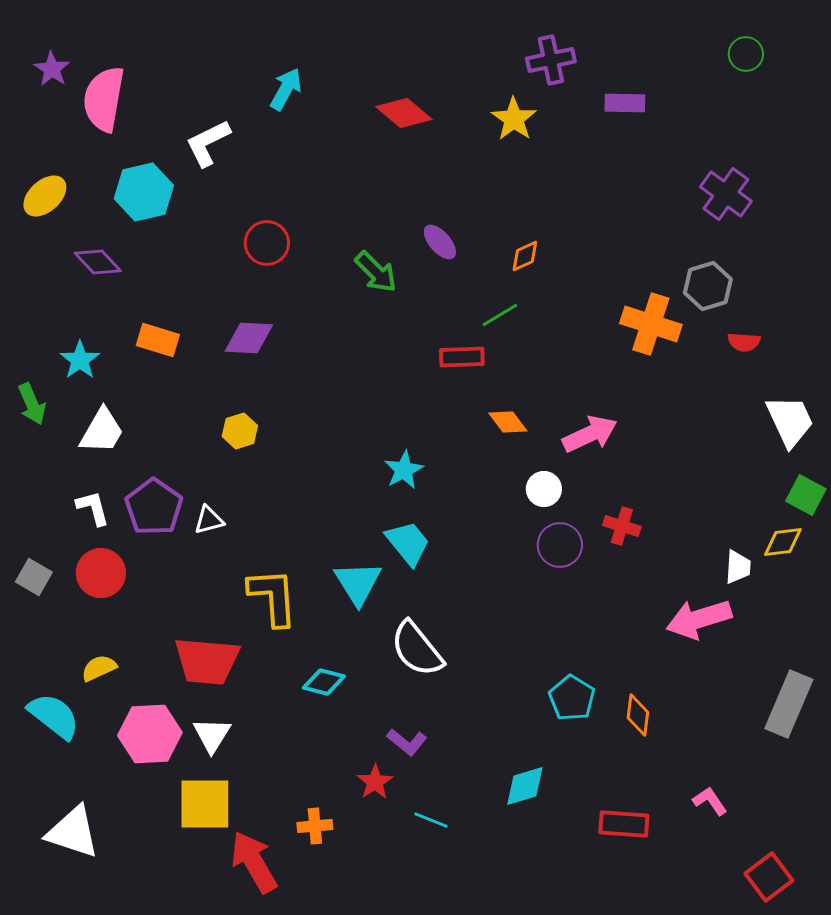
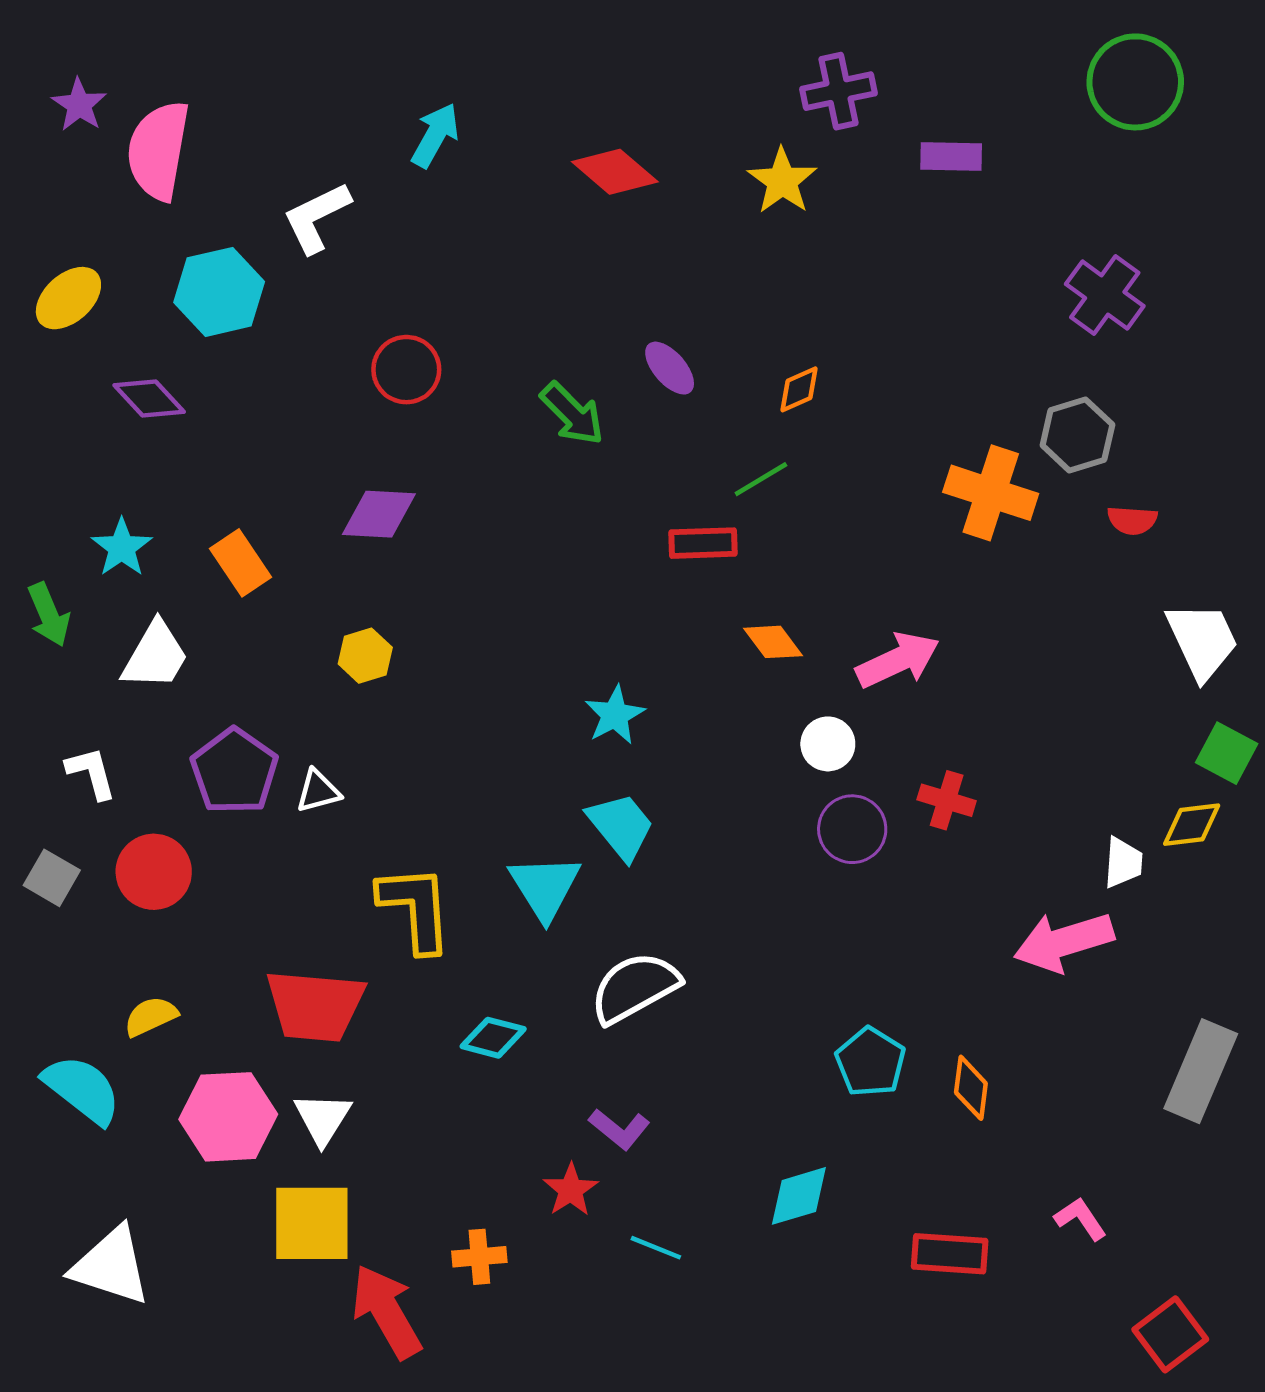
green circle: (746, 54) -> (1135, 82), size x1.8
orange rectangle: (158, 340) -> (240, 563), moved, turned 39
white L-shape: (93, 508) -> (91, 773), moved
white semicircle: (417, 649) -> (635, 987), turned 100

